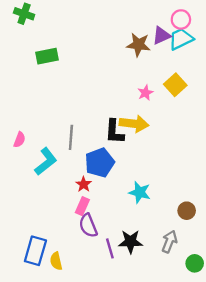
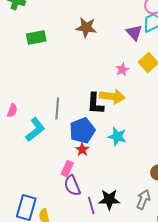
purple triangle: (161, 35) -> (134, 33), moved, turned -48
brown star: (139, 45) -> (86, 28), moved
red star: (84, 184) -> (82, 150), moved
cyan star: (140, 192) -> (117, 137), moved

